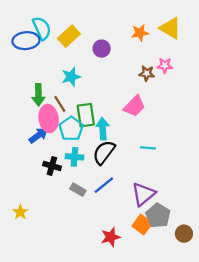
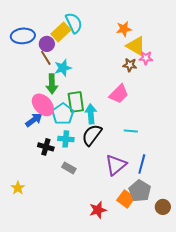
cyan semicircle: (42, 28) -> (74, 23), moved
yellow triangle: (170, 28) -> (136, 46), moved
purple circle: (102, 49) -> (47, 44), moved
green arrow: (38, 95) -> (52, 84), moved
brown line: (60, 104) -> (46, 58), moved
pink ellipse: (49, 119) -> (43, 105), turned -35
blue line: (104, 185) -> (142, 164), moved, turned -36
purple triangle: (143, 194) -> (116, 165), moved

